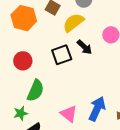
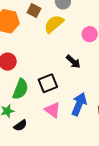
black arrow: (84, 47) -> (73, 62), moved
black square: (62, 55) -> (48, 83), moved

